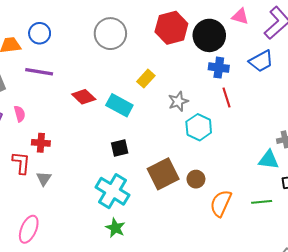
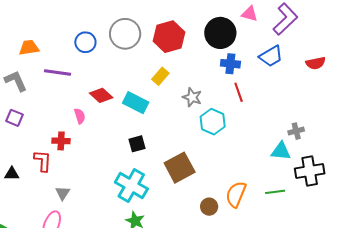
red hexagon: (171, 28) -> (169, 37), moved
blue circle: (40, 33) -> (85, 42), moved
gray star: (178, 101) -> (192, 97), turned -30
pink semicircle: (20, 114) -> (80, 116), moved
gray triangle: (44, 179) -> (63, 193), moved
brown circle: (196, 179) -> (209, 207), moved

